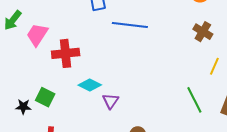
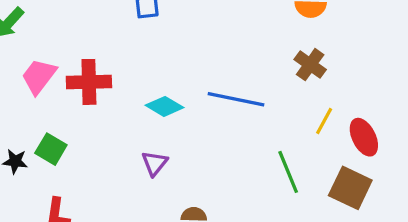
blue line: (130, 25) -> (236, 99), moved
pink trapezoid: (37, 35) -> (39, 76), moved
cyan diamond: (90, 85) -> (165, 106), moved

